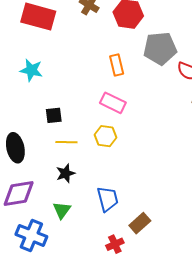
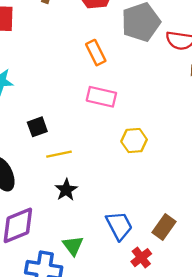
yellow hexagon: (106, 136) -> (134, 141), moved
blue trapezoid: (108, 199) -> (119, 226), moved
green triangle: (62, 210) -> (73, 246), moved

